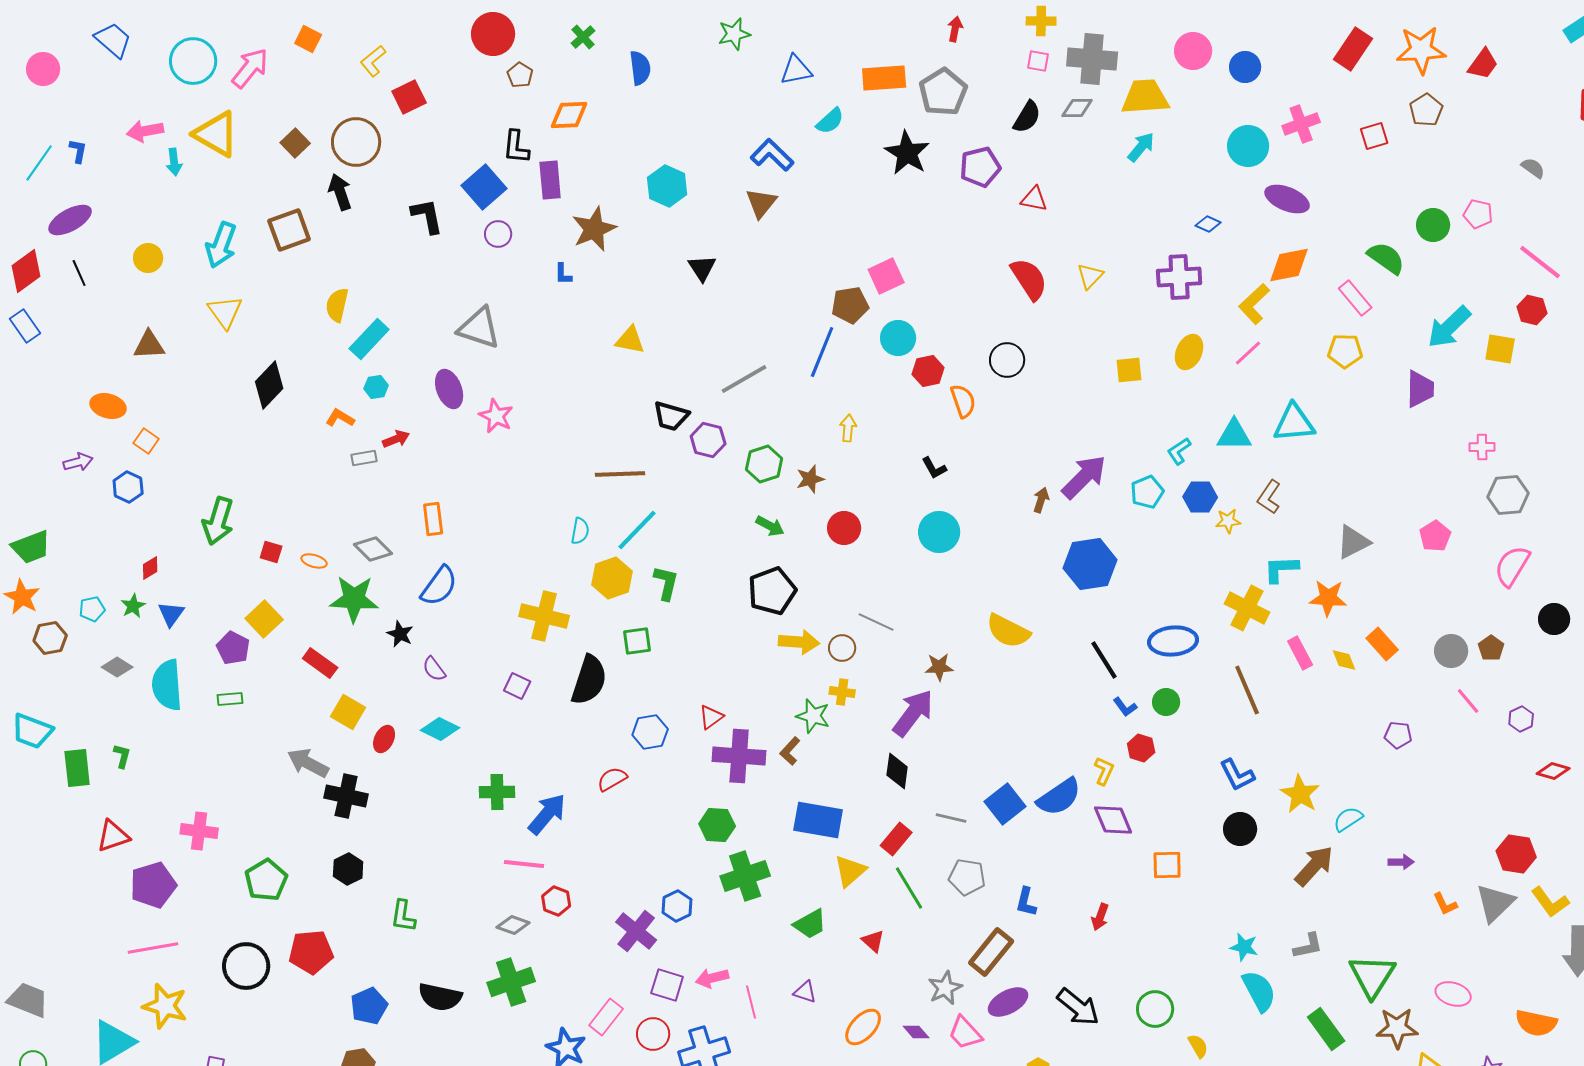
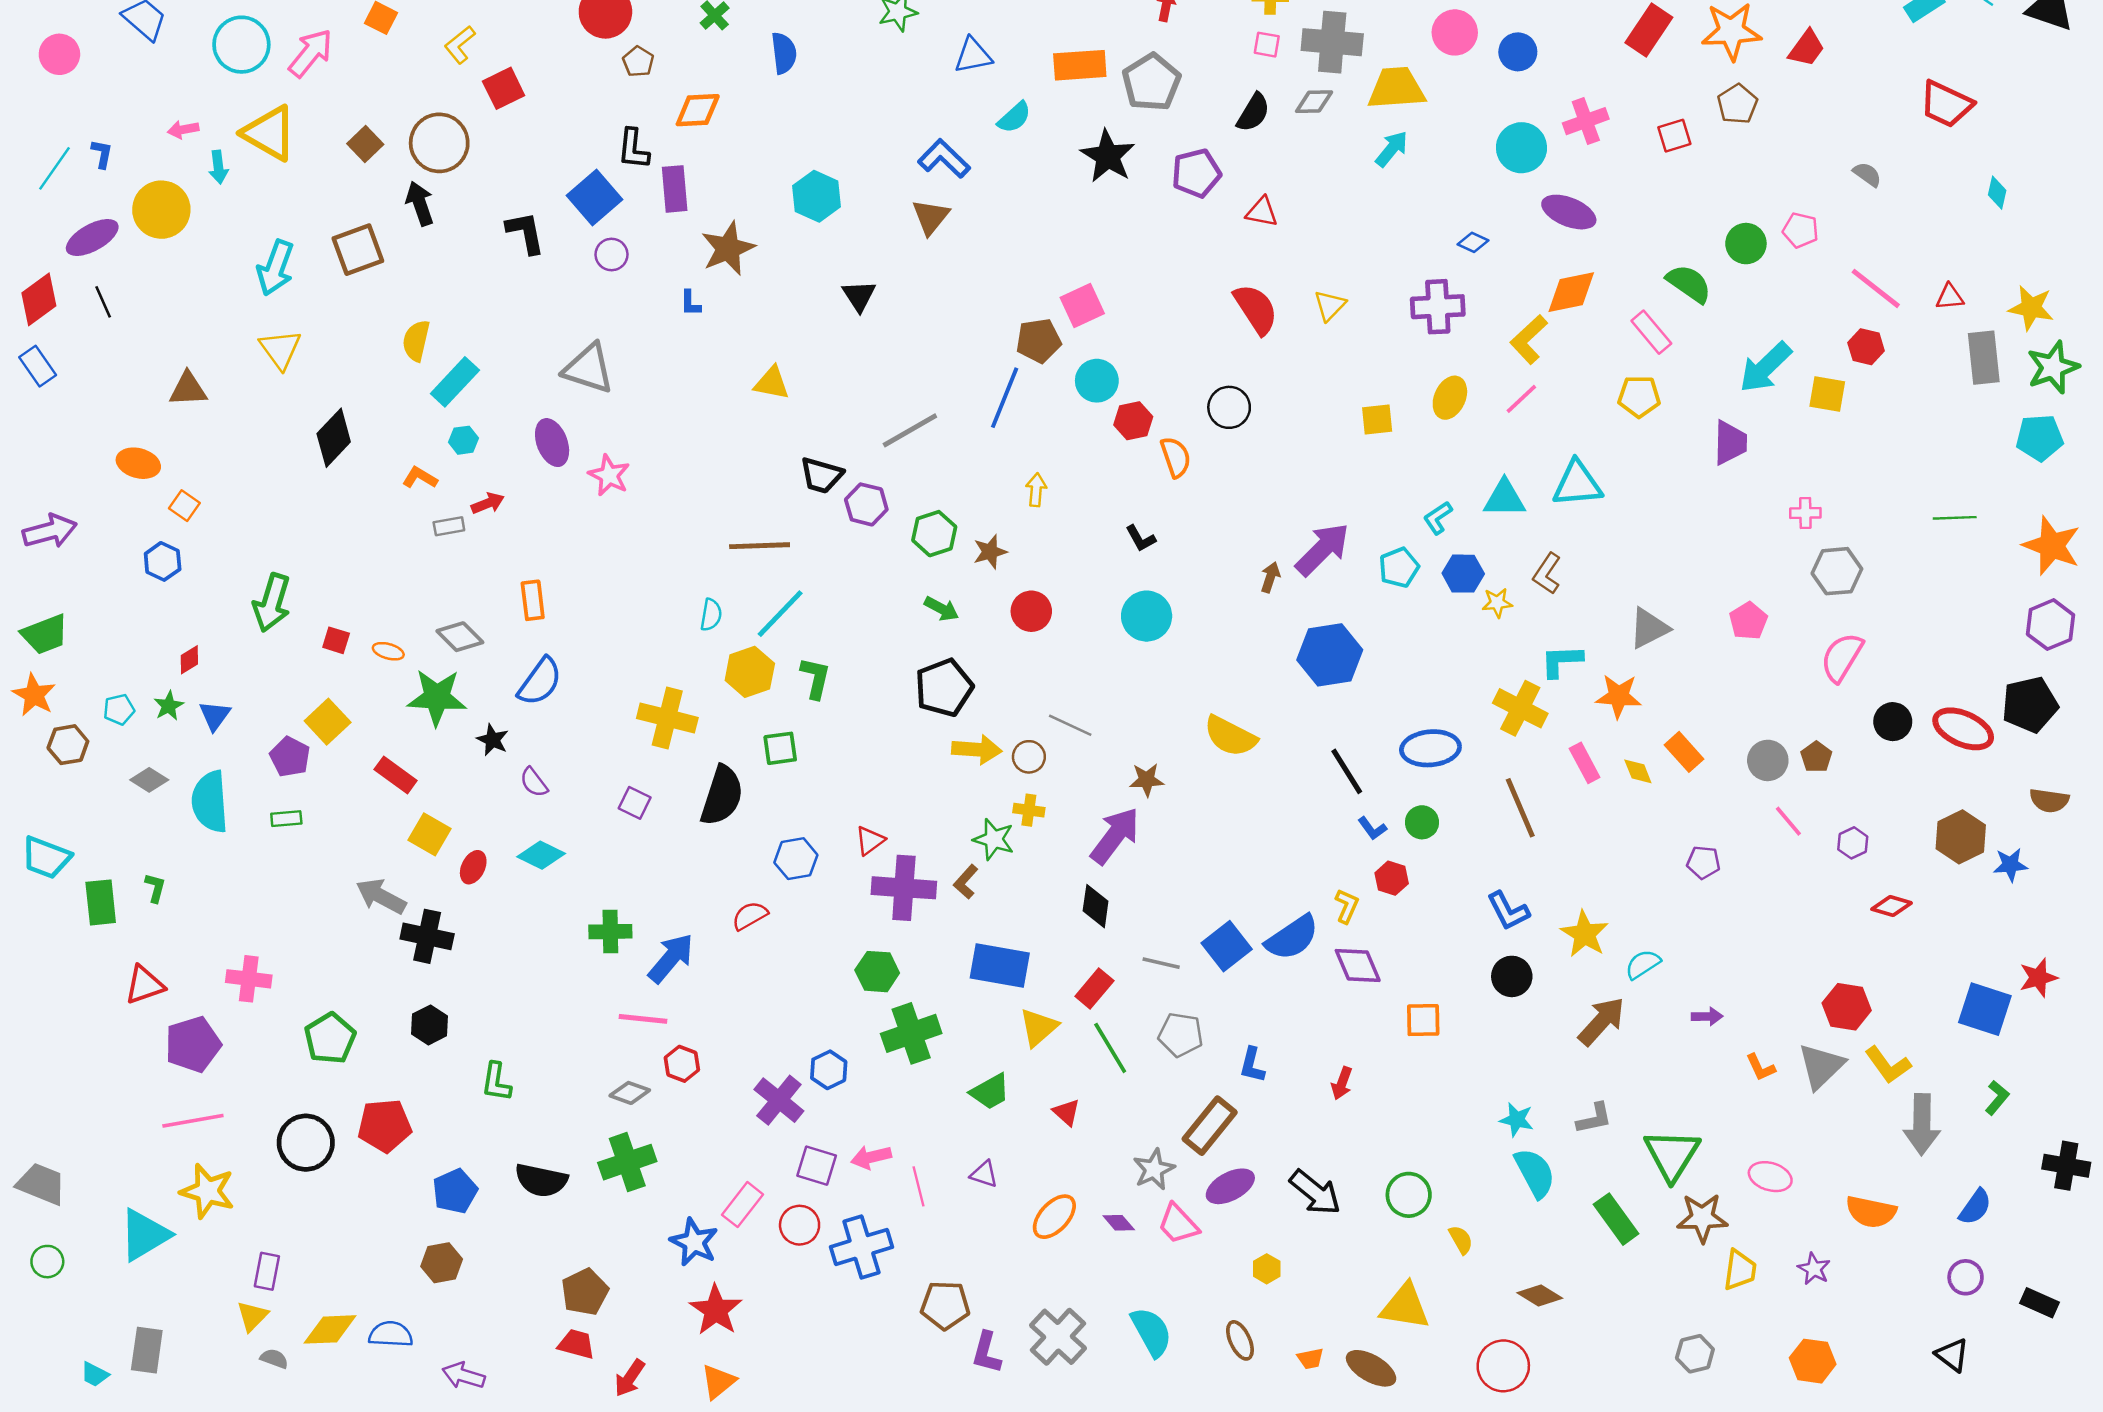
pink arrow: (145, 131) -> (183, 130), size x0.7
yellow circle: (148, 258) -> (161, 210), moved, size x1.6
purple arrow: (78, 462) -> (50, 531), moved, size x1.5

